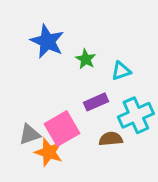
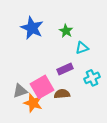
green star: (86, 59) -> (66, 31), moved
cyan cross: (136, 115) -> (92, 78), size x0.7
brown semicircle: (111, 139) -> (62, 94), moved

